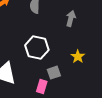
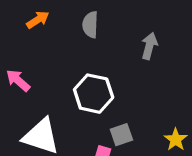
yellow star: (78, 57) -> (176, 140), moved

